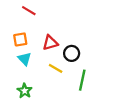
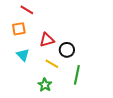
orange square: (20, 40) -> (19, 29), moved
green star: (25, 91) -> (45, 85), moved

